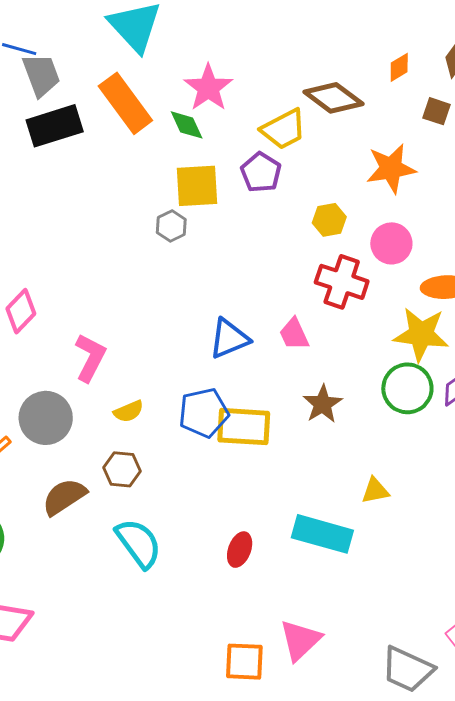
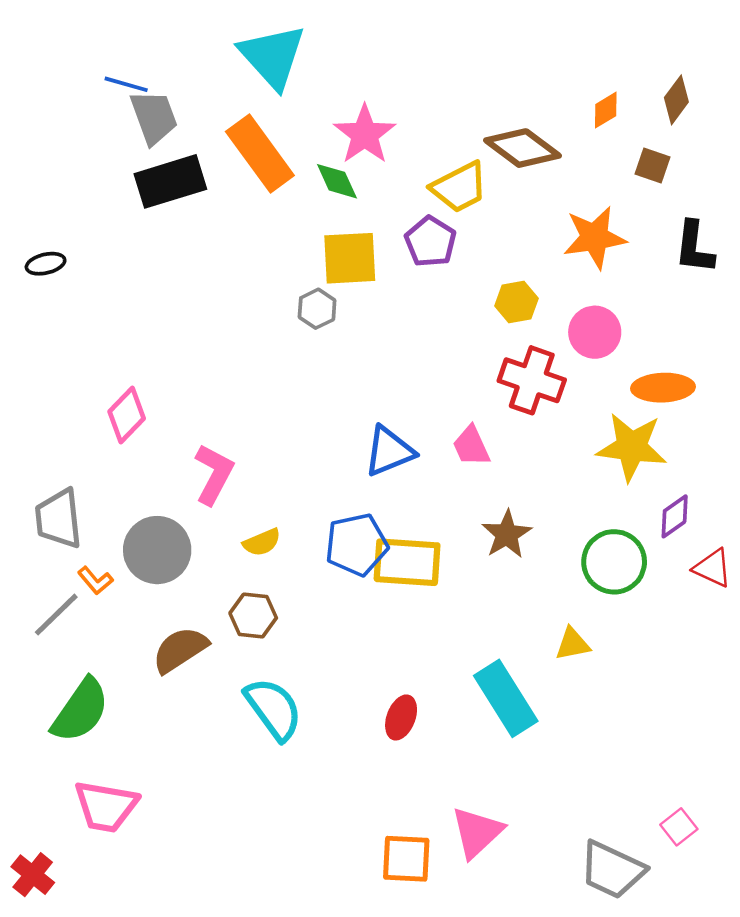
green circle: (407, 388) -> (614, 562), moved
cyan rectangle: (322, 534) -> (506, 698), turned 42

